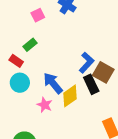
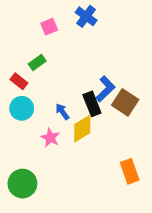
blue arrow: (53, 83) -> (62, 112), size x0.6
black rectangle: (91, 84) -> (92, 104), moved

